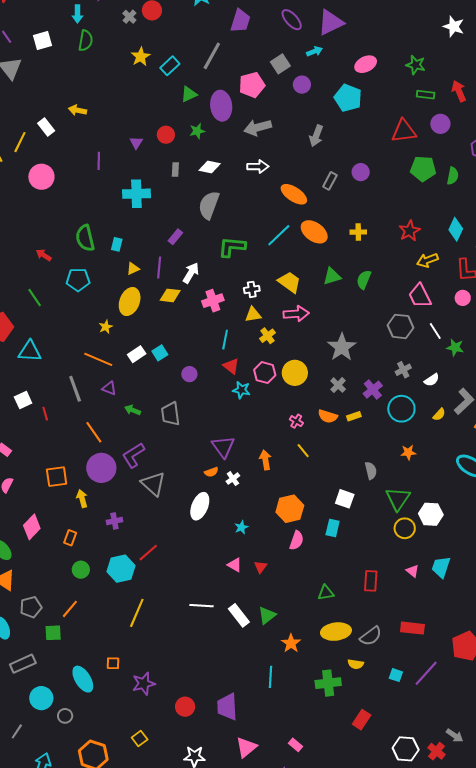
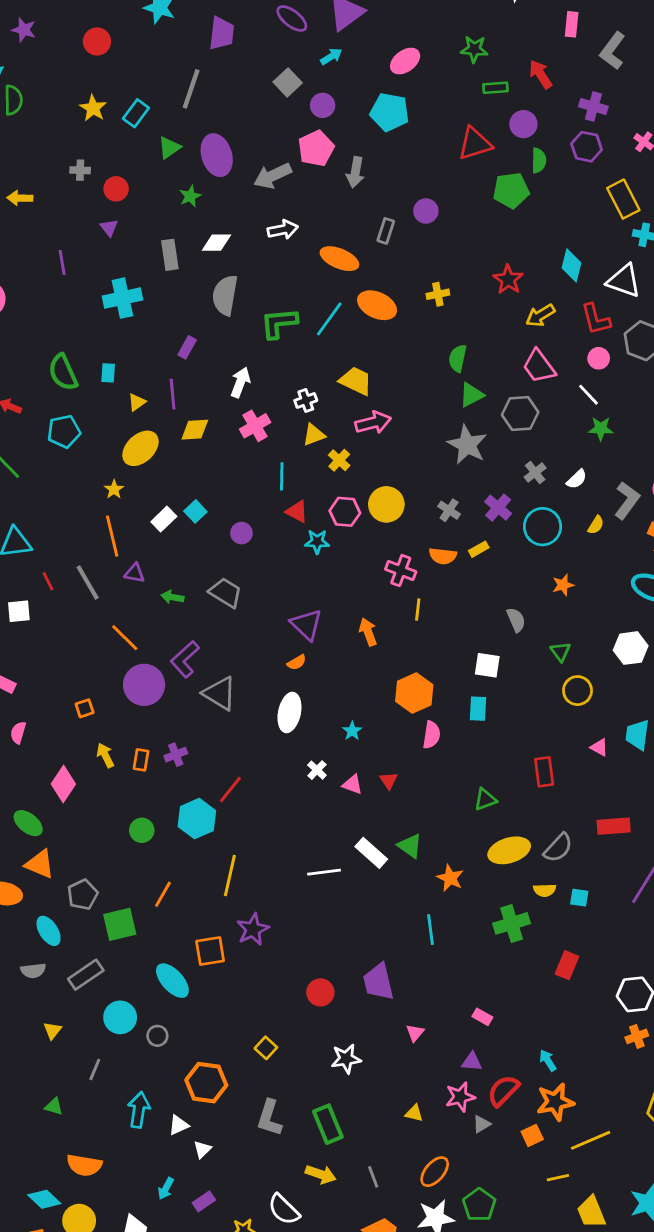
gray cross: (129, 17) -> (80, 170), moved, turned -32
pink pentagon: (252, 85) -> (316, 148), moved
red circle: (166, 135) -> (116, 189), moved
gray rectangle: (175, 170) -> (170, 255), size x1.5
green semicircle: (453, 176) -> (539, 160), moved
green L-shape: (232, 247) -> (279, 323), moved
white arrow: (191, 273) -> (240, 382), moved
green triangle: (332, 276) -> (472, 395), moved
yellow ellipse: (130, 302) -> (140, 448), turned 36
white line: (435, 331) -> (589, 395), moved
gray star: (342, 347) -> (467, 445), moved
orange line: (98, 359) -> (112, 536), turned 64
white square: (23, 400) -> (19, 611), turned 30
red line: (45, 414) -> (48, 581), moved
gray trapezoid: (170, 414) -> (226, 593), turned 140
pink cross: (296, 421) -> (401, 570), size x1.5
yellow line: (303, 451) -> (418, 609), turned 56
orange square: (57, 477) -> (85, 708), size x0.6
white cross: (233, 479) -> (317, 770), moved
yellow arrow: (82, 499) -> (105, 755), moved
green triangle: (398, 499) -> (561, 652), size x0.6
white hexagon: (431, 514) -> (631, 648), moved
orange rectangle: (70, 538) -> (141, 760), moved
white line: (202, 606) -> (324, 872), moved
orange line: (70, 609) -> (163, 894), moved
green triangle: (267, 615) -> (410, 846), turned -36
green square: (53, 633) -> (120, 924), size x1.4
orange square: (113, 663) -> (210, 951), size x1.6
cyan square: (396, 675) -> (579, 898), moved
purple star: (144, 684) -> (253, 929), moved
pink triangle: (246, 747) -> (415, 1033), size x0.6

